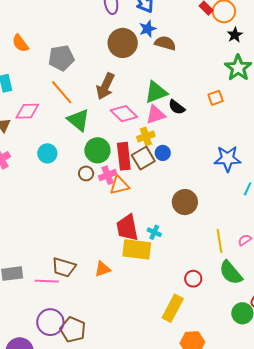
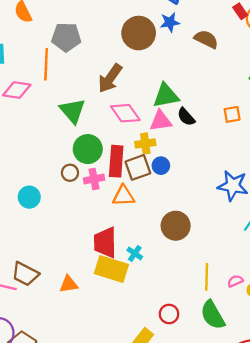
brown semicircle: (165, 43) -> (206, 39), moved
orange line: (62, 92) -> (46, 64), moved, turned 32
cyan circle: (47, 153) -> (29, 197), moved
orange triangle: (119, 185) -> (123, 196), moved

